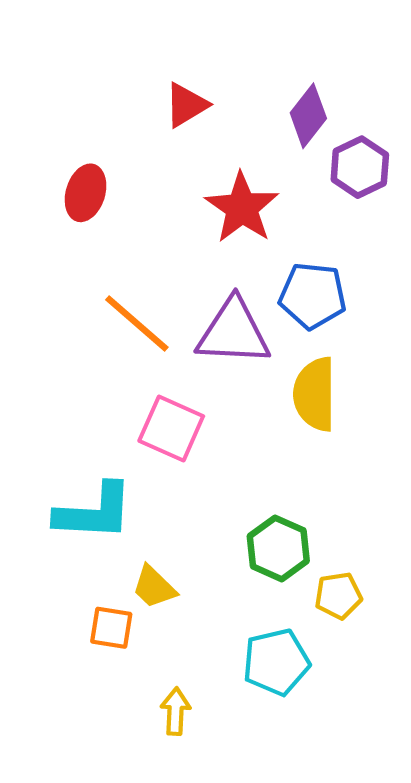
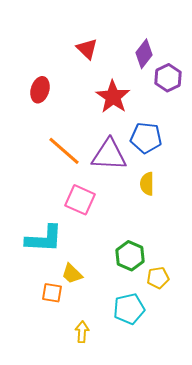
red triangle: (186, 105) -> (87, 49), turned -45
yellow semicircle: (315, 394) -> (147, 184), size x0.7

